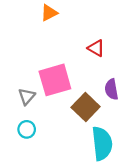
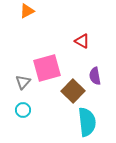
orange triangle: (49, 13) -> (27, 11), moved

